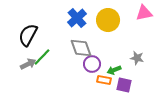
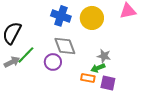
blue cross: (77, 18) -> (61, 16), turned -30
gray star: (137, 58) -> (104, 56), moved
purple circle: (92, 64) -> (53, 62), moved

